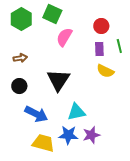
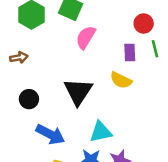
red circle: (101, 26) -> (144, 24), moved
brown arrow: (20, 58) -> (19, 58), moved
yellow semicircle: (105, 71) -> (121, 80), moved

